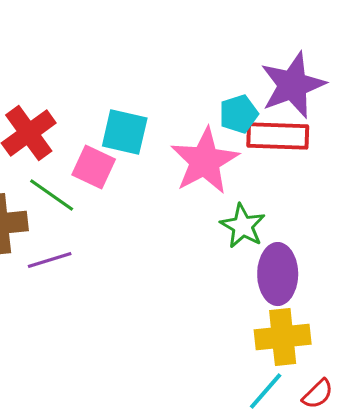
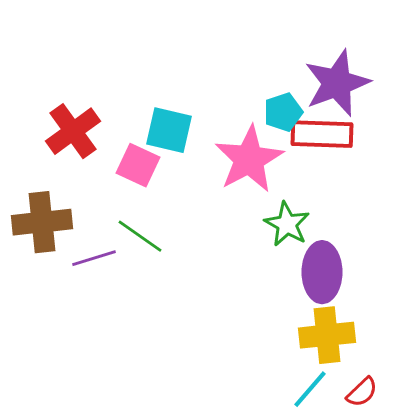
green line: (52, 195) -> (140, 236), moved

